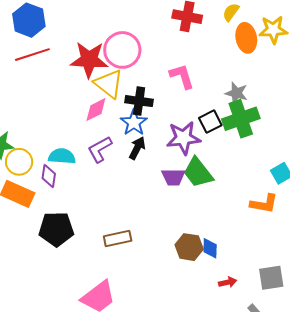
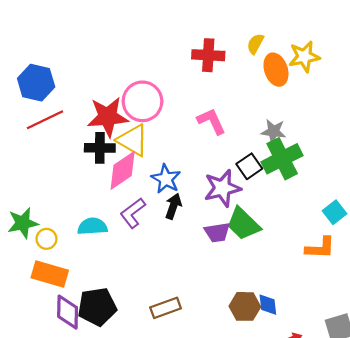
black cross: (139, 101) -> (100, 148), moved
pink diamond: (96, 110) -> (123, 170), size x1.4
yellow circle: (19, 162) -> (46, 239), size x0.7
purple diamond: (49, 176) -> (68, 312), moved, size x1.4

